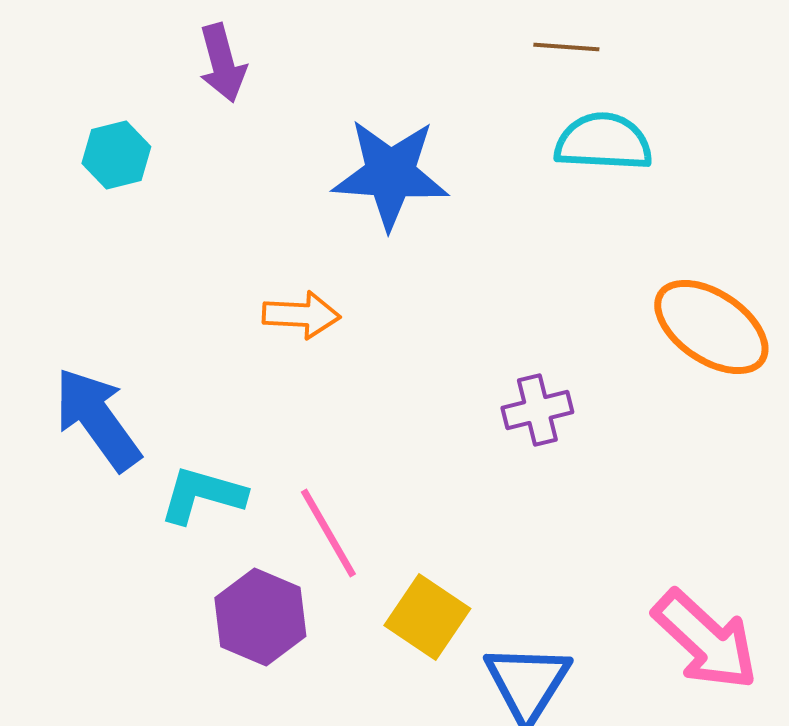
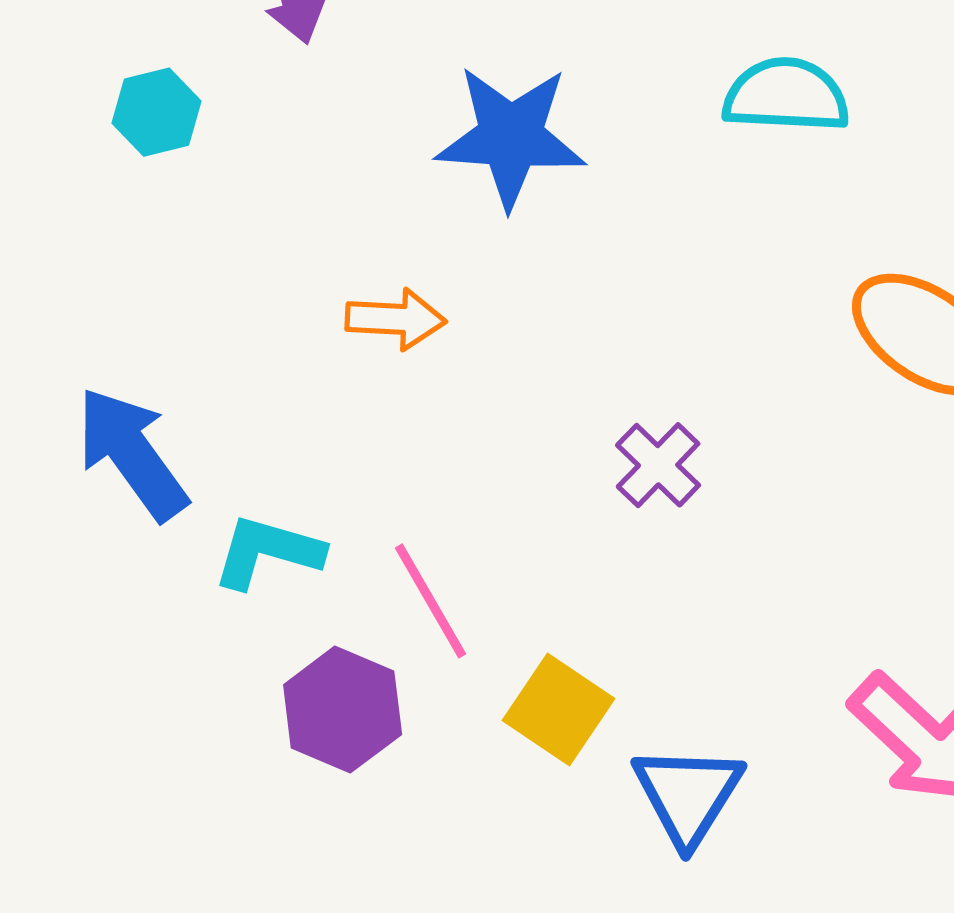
purple cross: (537, 410) -> (658, 465), moved, turned -32

